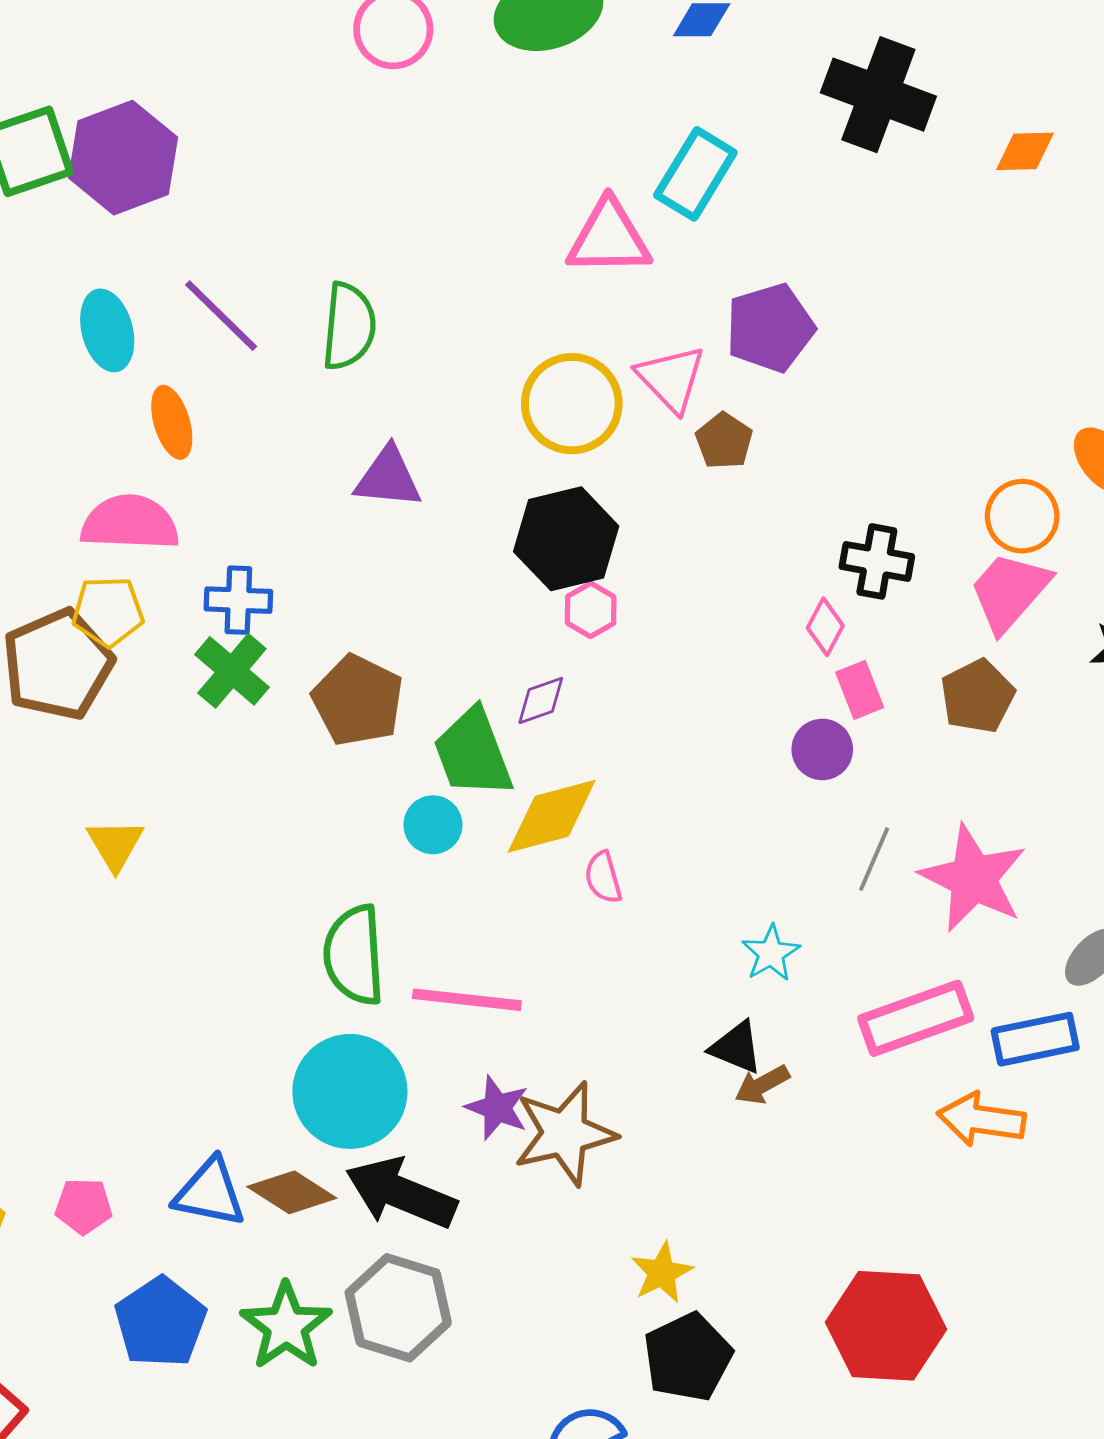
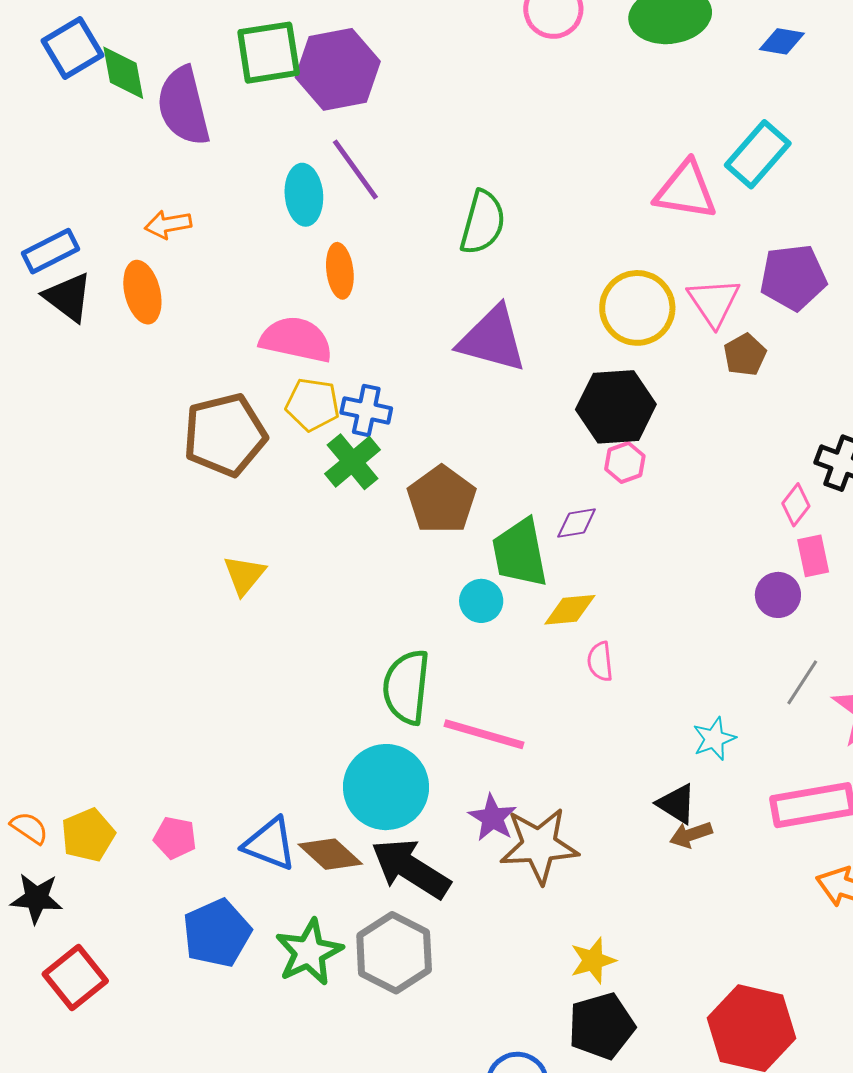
purple line: (221, 316) -> (355, 169), moved
purple triangle: (388, 478) -> (492, 339), size x1.4
yellow pentagon: (108, 611) -> (313, 405), moved
yellow diamond: (552, 816) -> (570, 610), size x0.7

